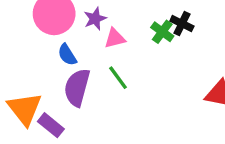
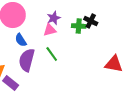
purple star: (95, 19) -> (54, 18), moved
green cross: (162, 32) -> (79, 26), turned -32

